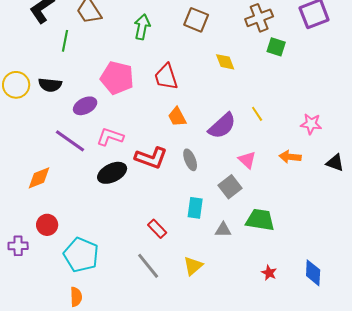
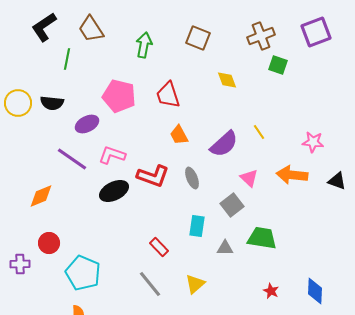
orange arrow: (290, 157) -> (292, 175), size x1.4

